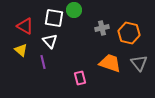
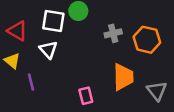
purple line: (43, 62) -> (31, 82), moved
orange trapezoid: (110, 63) -> (123, 77), turned 70
gray triangle: (139, 63) -> (157, 91), moved

